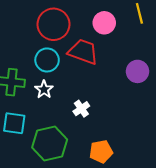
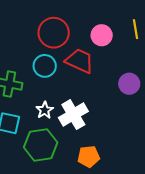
white star: (44, 89) -> (45, 110), moved
white cross: (81, 109) -> (73, 115), size x1.8

